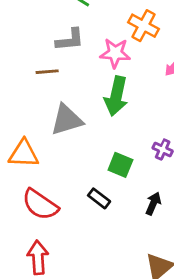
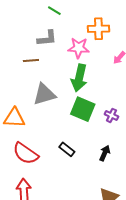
orange cross: (144, 26) -> (99, 29), turned -30
green square: (120, 165) -> (83, 109), moved, size x1.4

